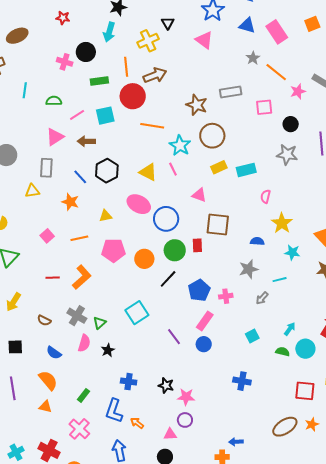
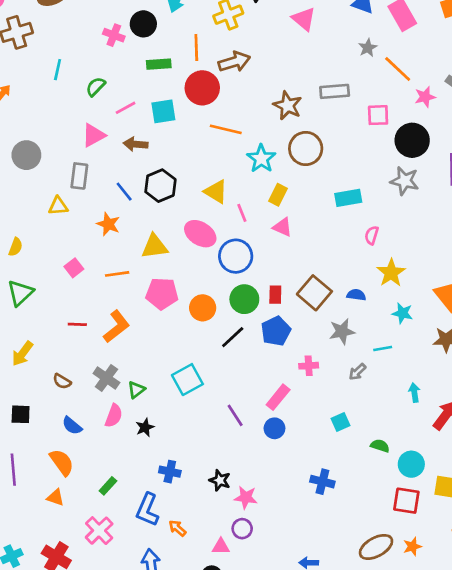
green semicircle: (54, 101) -> (96, 87), turned -49
black circle: (291, 124) -> (412, 140), size x1.6
yellow rectangle: (219, 167) -> (278, 195), moved, turned -42
pink line: (173, 169) -> (242, 213), moved
yellow triangle: (106, 216) -> (155, 246), size x1.5
brown square: (218, 225) -> (314, 293), moved, turned 30
blue pentagon: (199, 290) -> (276, 331), moved
cyan arrow: (290, 329) -> (414, 393), moved, turned -48
cyan circle: (305, 349) -> (411, 464), moved

